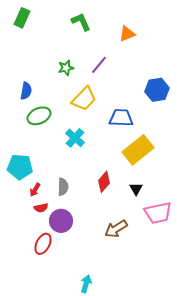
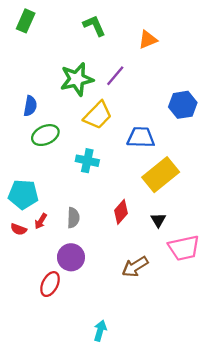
green star: (66, 68) -> (77, 79), size x1.8
cyan cross: (75, 138) -> (87, 161), turned -30
red semicircle: (41, 208) -> (19, 229), moved, turned 32

